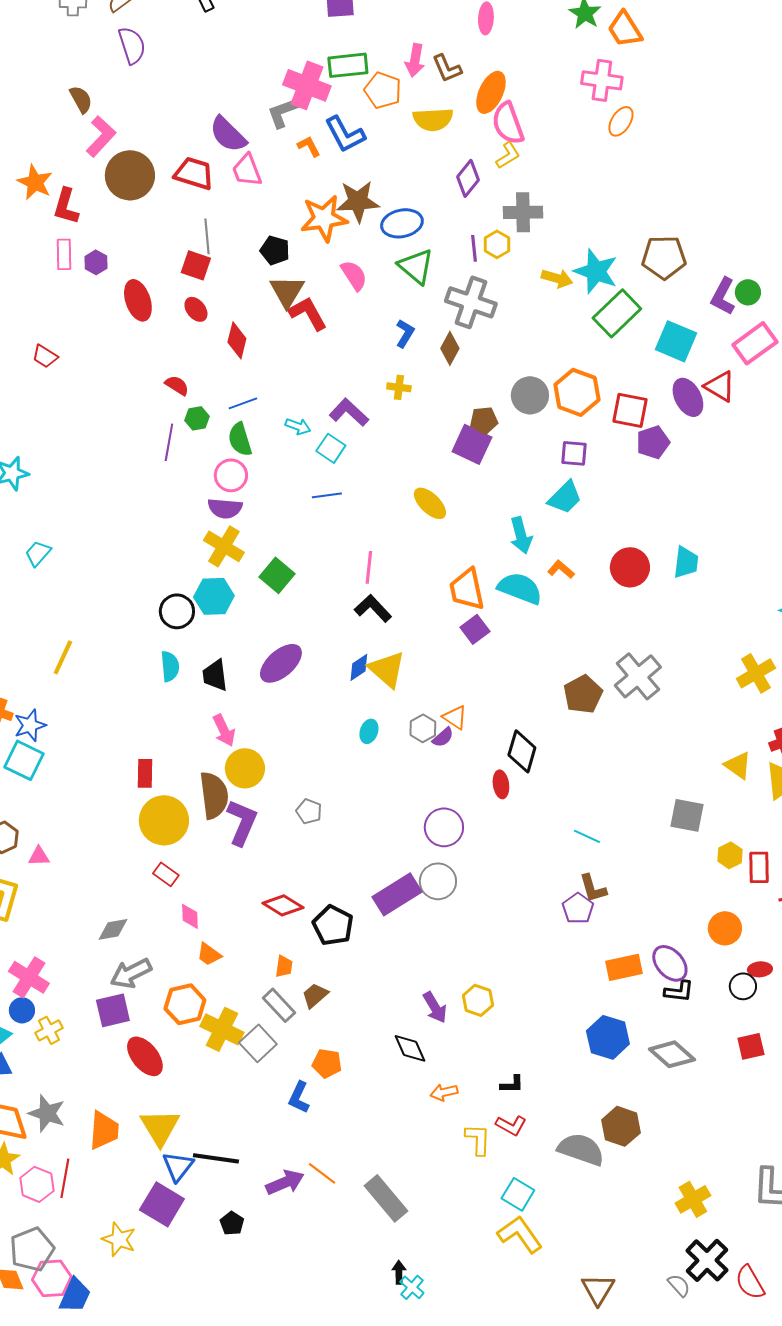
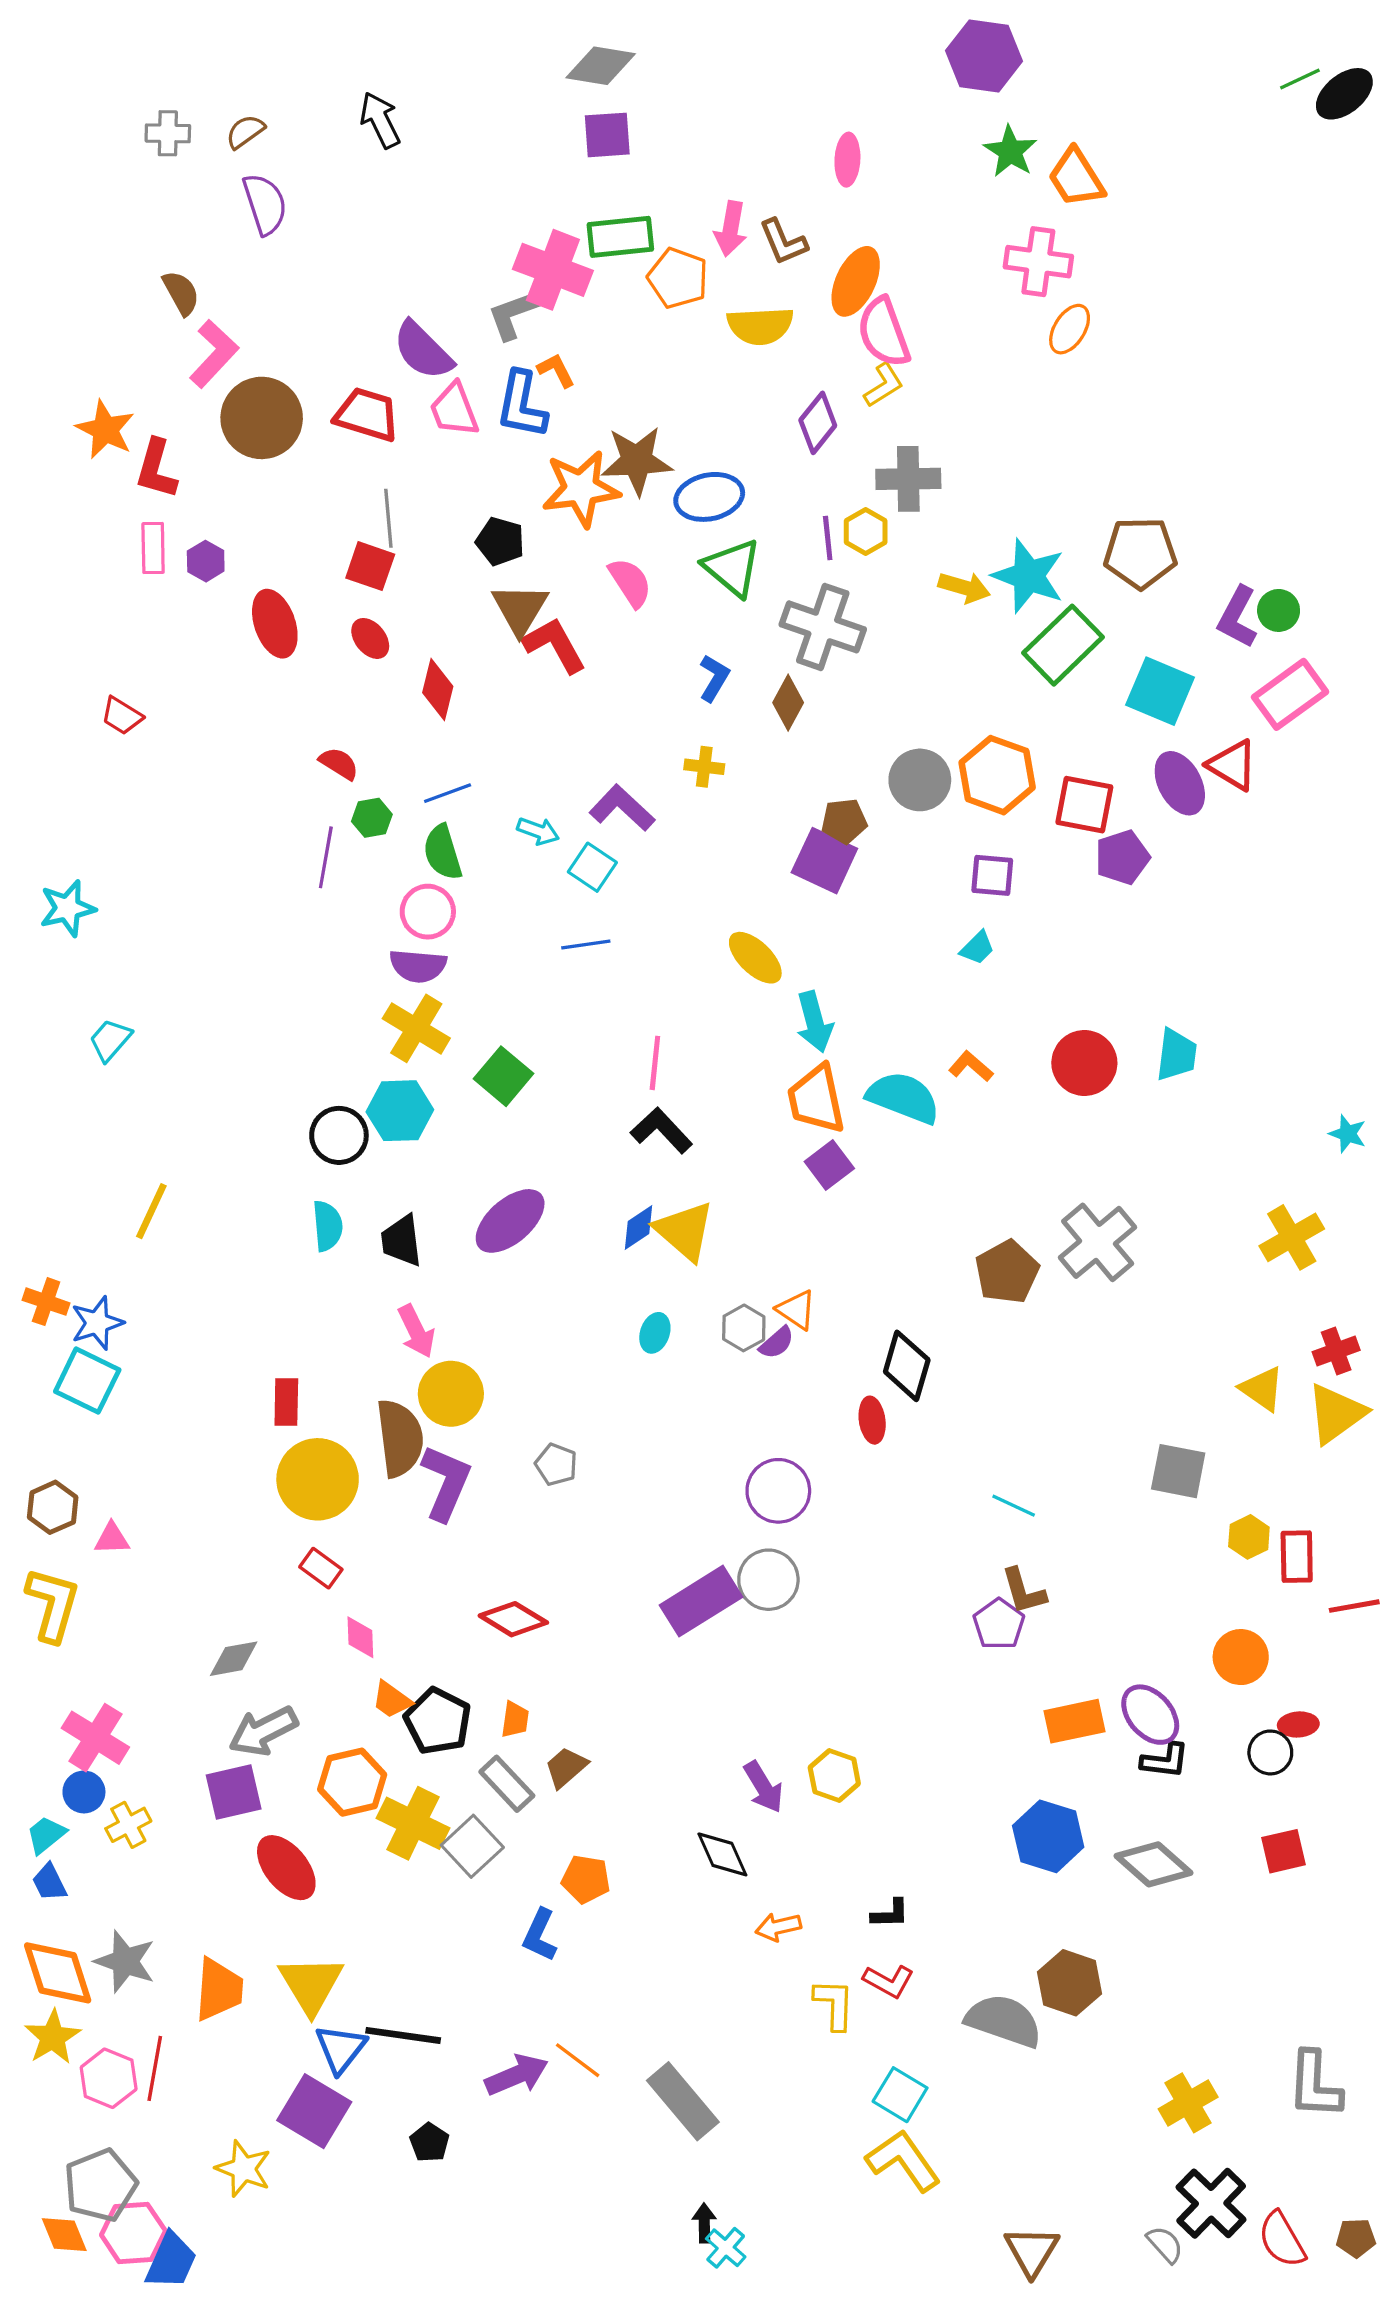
blue L-shape: (345, 134) -> (522, 405), moved, turned 39
cyan trapezoid: (565, 497) -> (977, 948), size x0.6
cyan arrow: (521, 535) -> (815, 1022), moved
black pentagon: (333, 925) -> (438, 1721), moved

